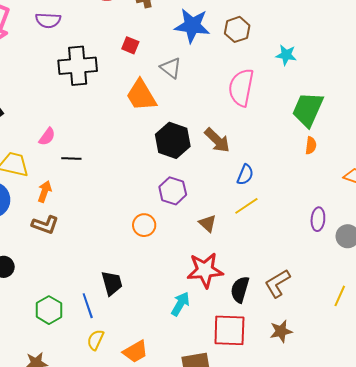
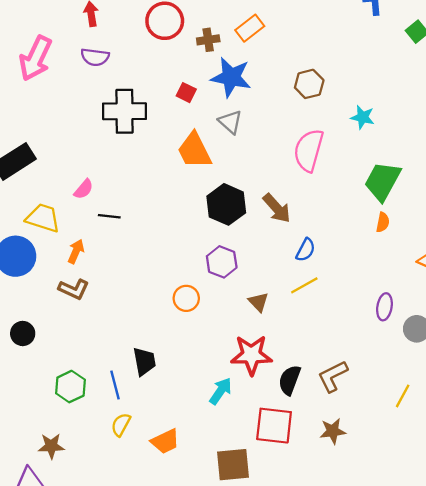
blue star: (192, 26) -> (231, 77), moved

